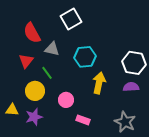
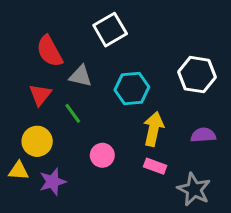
white hexagon: (134, 63) -> (197, 75), moved
yellow circle: (35, 91) -> (37, 141), moved
pink rectangle: (83, 120) -> (155, 166), moved

